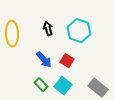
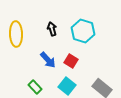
green rectangle: (41, 85) -> (35, 87), moved

